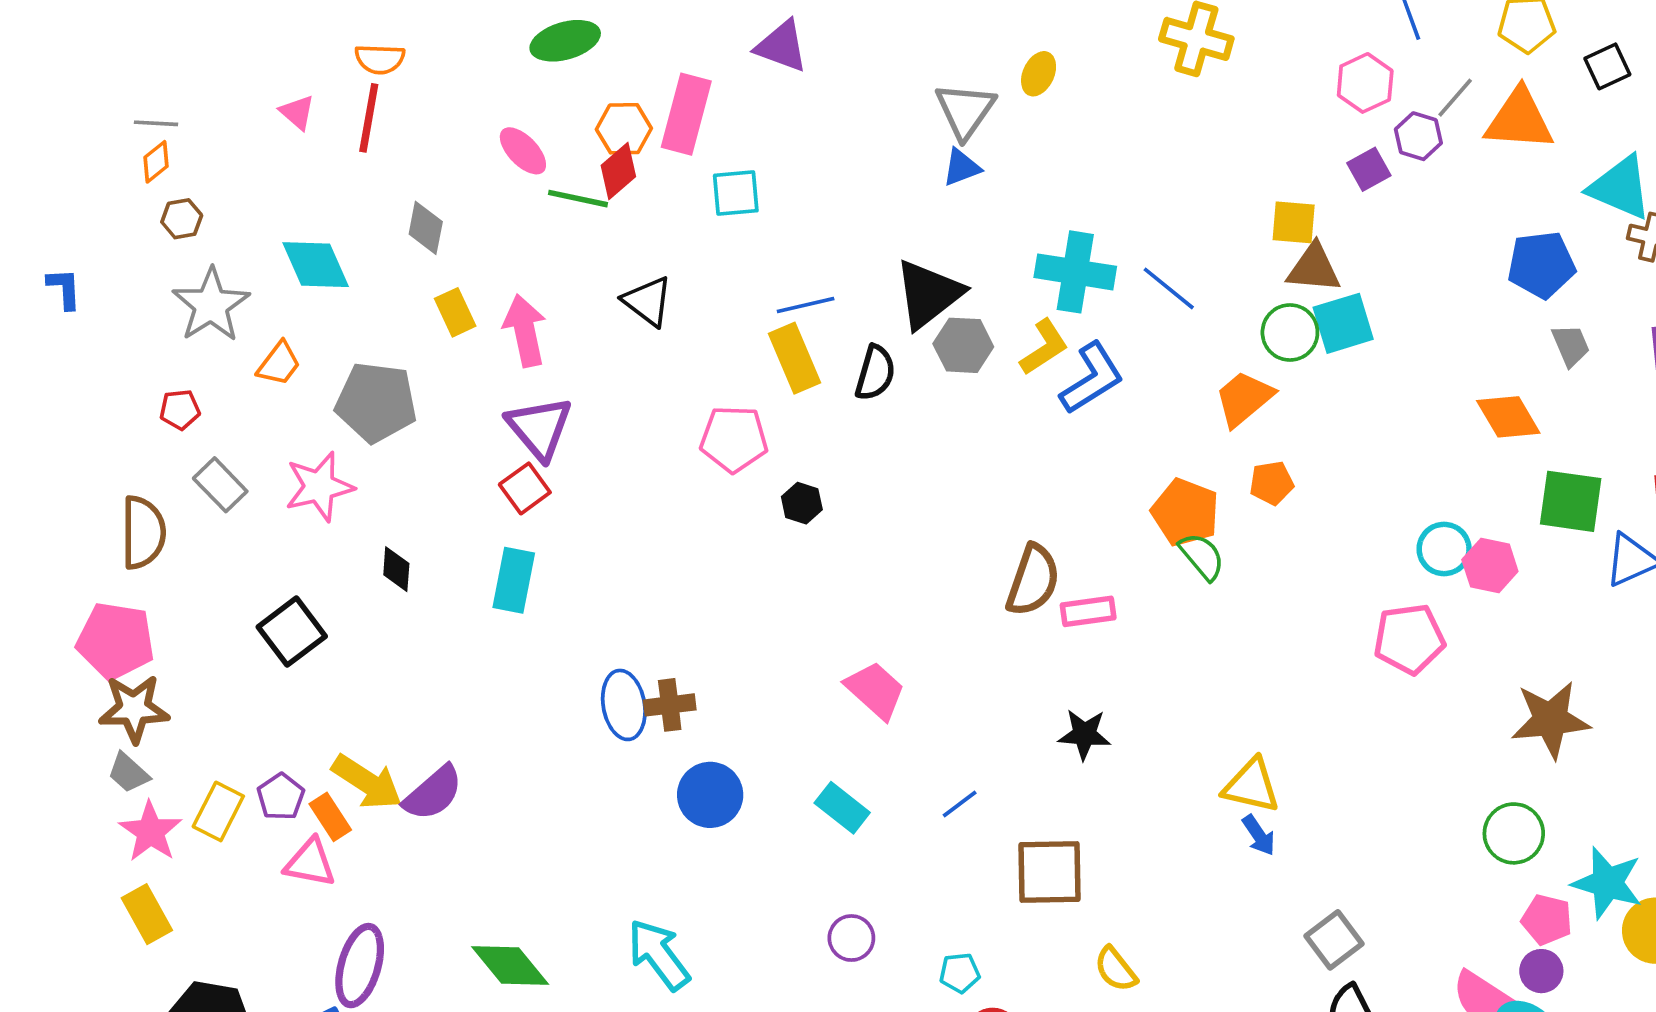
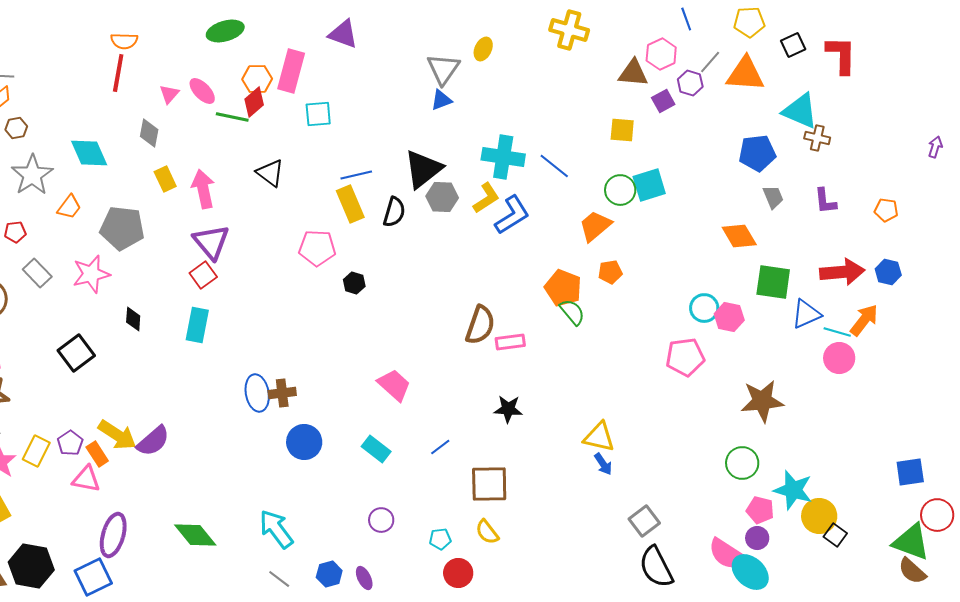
pink triangle: (297, 112) -> (169, 94), moved, turned 30
brown triangle: (1314, 268) -> (633, 73), moved
yellow semicircle: (1116, 969) -> (487, 532), moved

